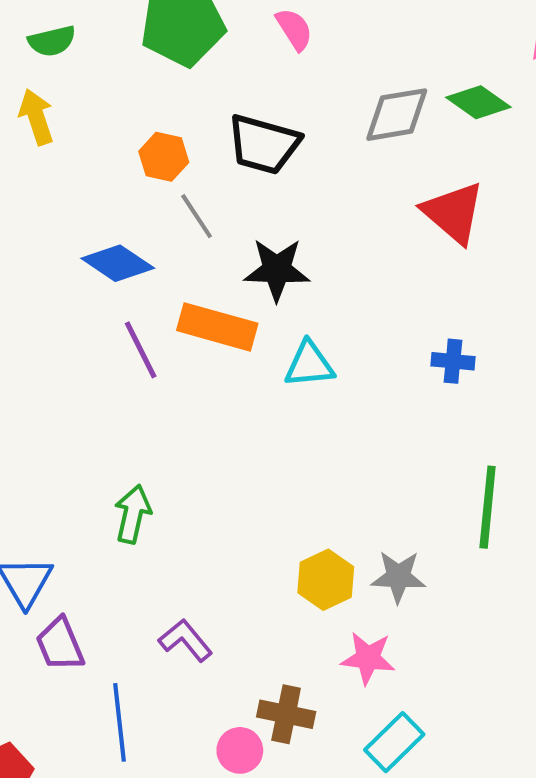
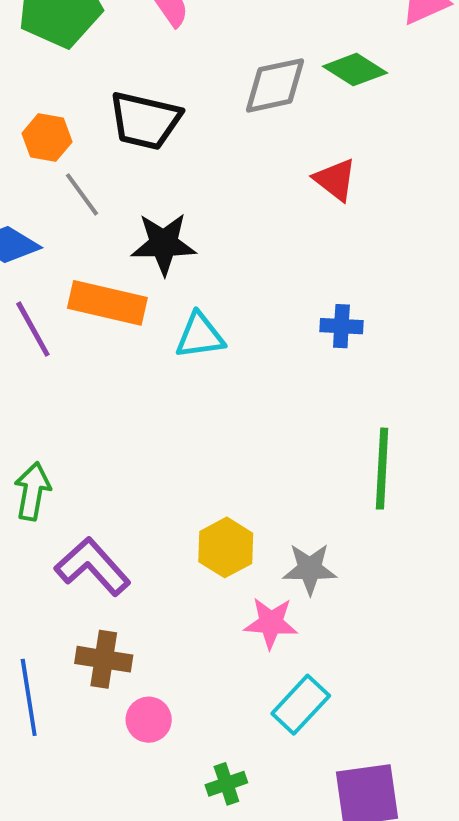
red triangle: (453, 213) -> (335, 180), size x0.7
gray star: (398, 577) -> (310, 569), moved
purple L-shape: (186, 640) -> (93, 567), moved, size x1.4
brown cross: (286, 714) -> (104, 659), moved

